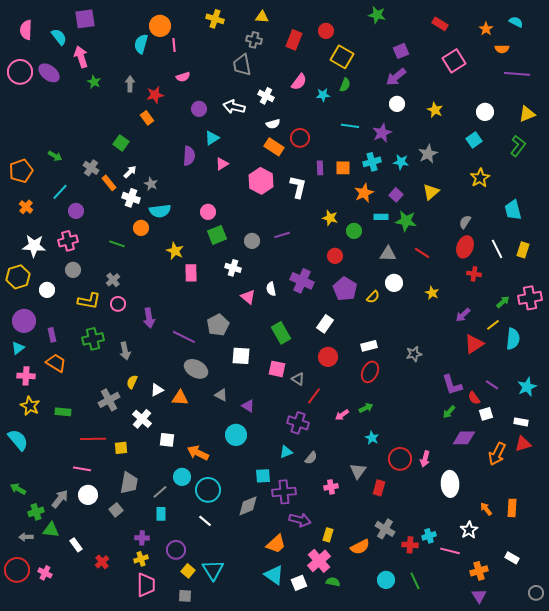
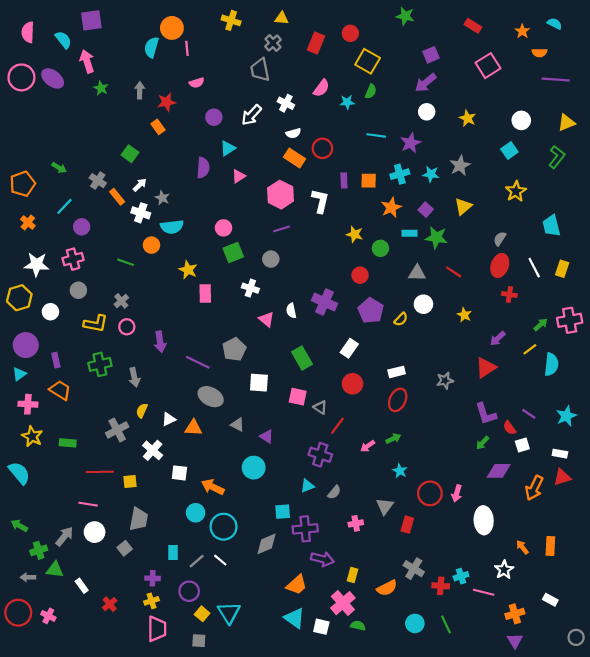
gray cross: (254, 40) -> (273, 43), turned 35
white arrow: (234, 107) -> (251, 115), turned -60
purple line: (282, 235) -> (282, 229), moved
red triangle: (474, 344) -> (486, 368), moved
gray line: (160, 492) -> (197, 561), moved
white square: (299, 583) -> (321, 627), turned 35

